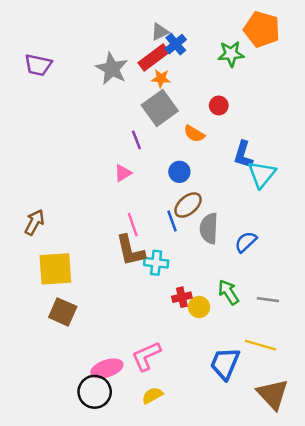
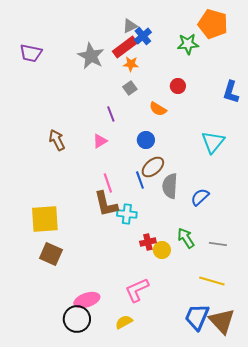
gray square: (160, 108) -> (130, 88), size x0.5
blue L-shape: (243, 155) -> (231, 92), moved
brown arrow: (34, 222) -> (57, 140), moved, turned -55
pink L-shape: (146, 356) -> (137, 290), moved
blue trapezoid: (225, 364) -> (197, 317), moved

